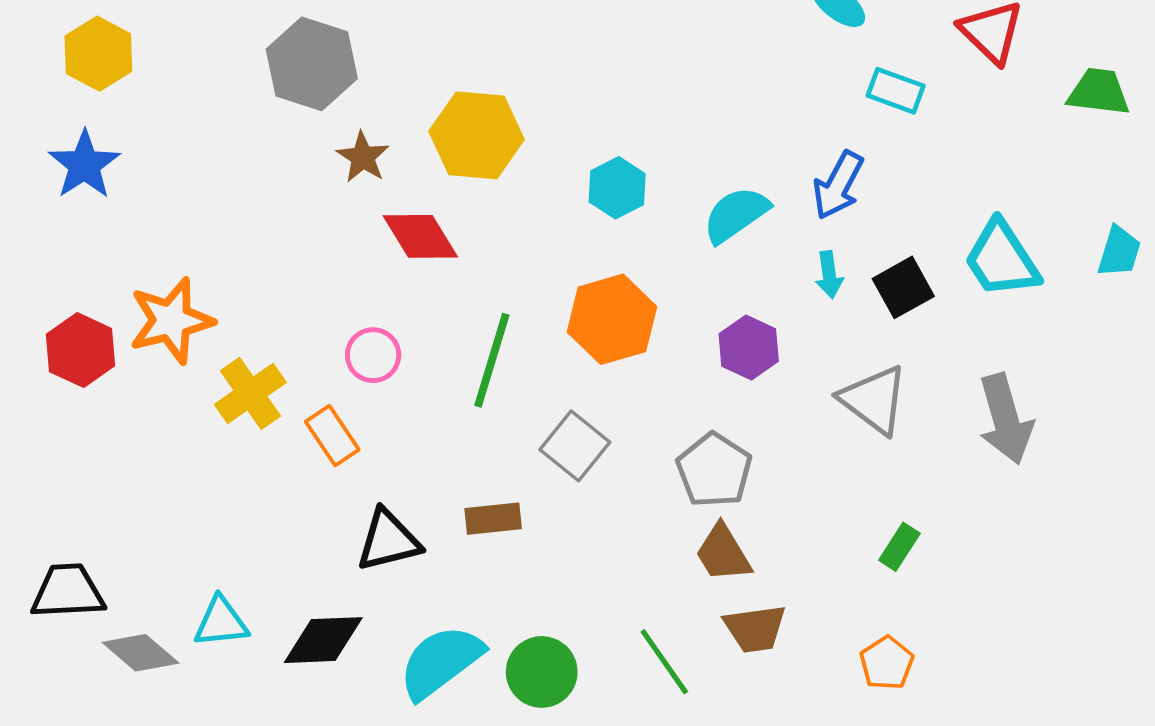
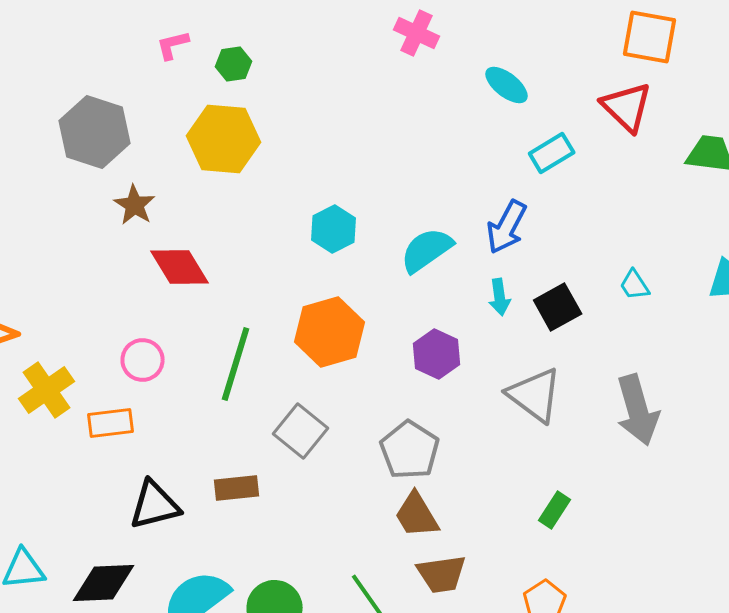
cyan rectangle: (896, 91) -> (552, 153), turned -51
yellow hexagon: (477, 135) -> (224, 139), moved
cyan trapezoid: (1002, 259) -> (635, 285), size x0.5
orange rectangle: (332, 436) -> (111, 423), turned -63

